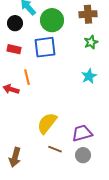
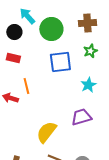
blue square: (45, 47) -> (60, 62), moved
purple trapezoid: (82, 133) -> (81, 117), moved

